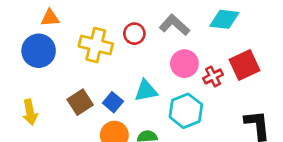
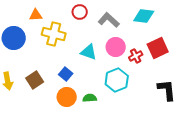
orange triangle: (50, 18) -> (36, 15), moved
red circle: (134, 34) -> (80, 12), moved
cyan triangle: (146, 91) -> (89, 52), moved, turned 30
brown square: (80, 102) -> (35, 80), moved

